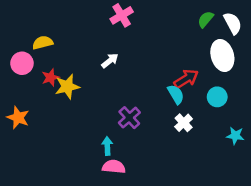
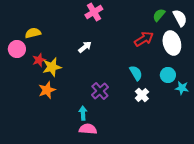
red arrow: (186, 79) -> (144, 39), moved
orange star: (18, 118) -> (47, 90), moved, turned 30
cyan star: (235, 136) -> (182, 88), moved

